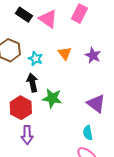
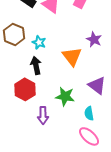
orange triangle: (65, 53) -> (72, 56), moved, size x1.5
green star: (52, 98) -> (65, 96), moved
purple arrow: (27, 135) -> (43, 115), moved

